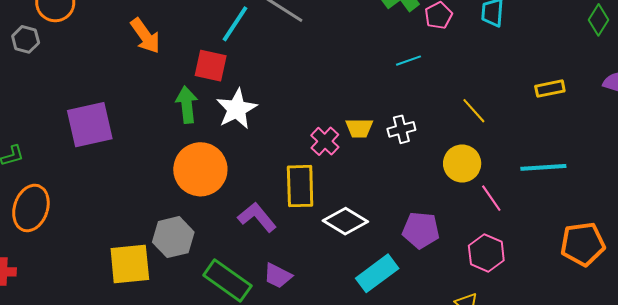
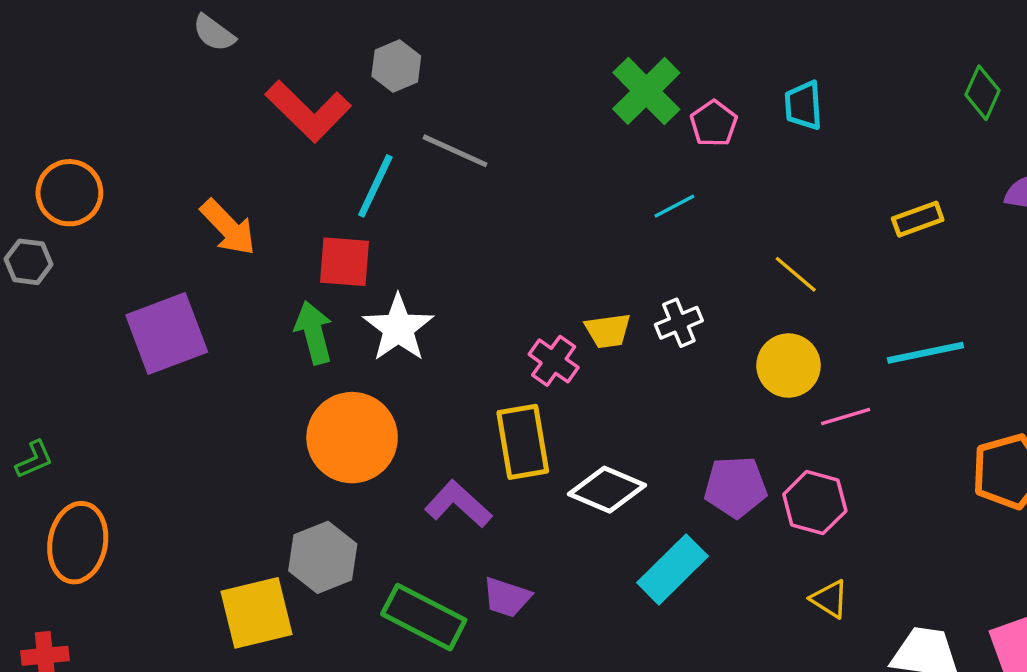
purple square: (90, 125) -> (167, 334), moved
pink line: (491, 198) -> (846, 417), turned -64
pink hexagon: (486, 253) -> (815, 503), moved

